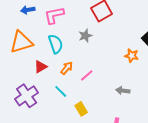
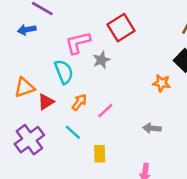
pink L-shape: (54, 15) -> (78, 43), moved
orange triangle: (21, 42) -> (24, 87), moved, size x0.7
yellow rectangle: (81, 109) -> (100, 154), turned 32

